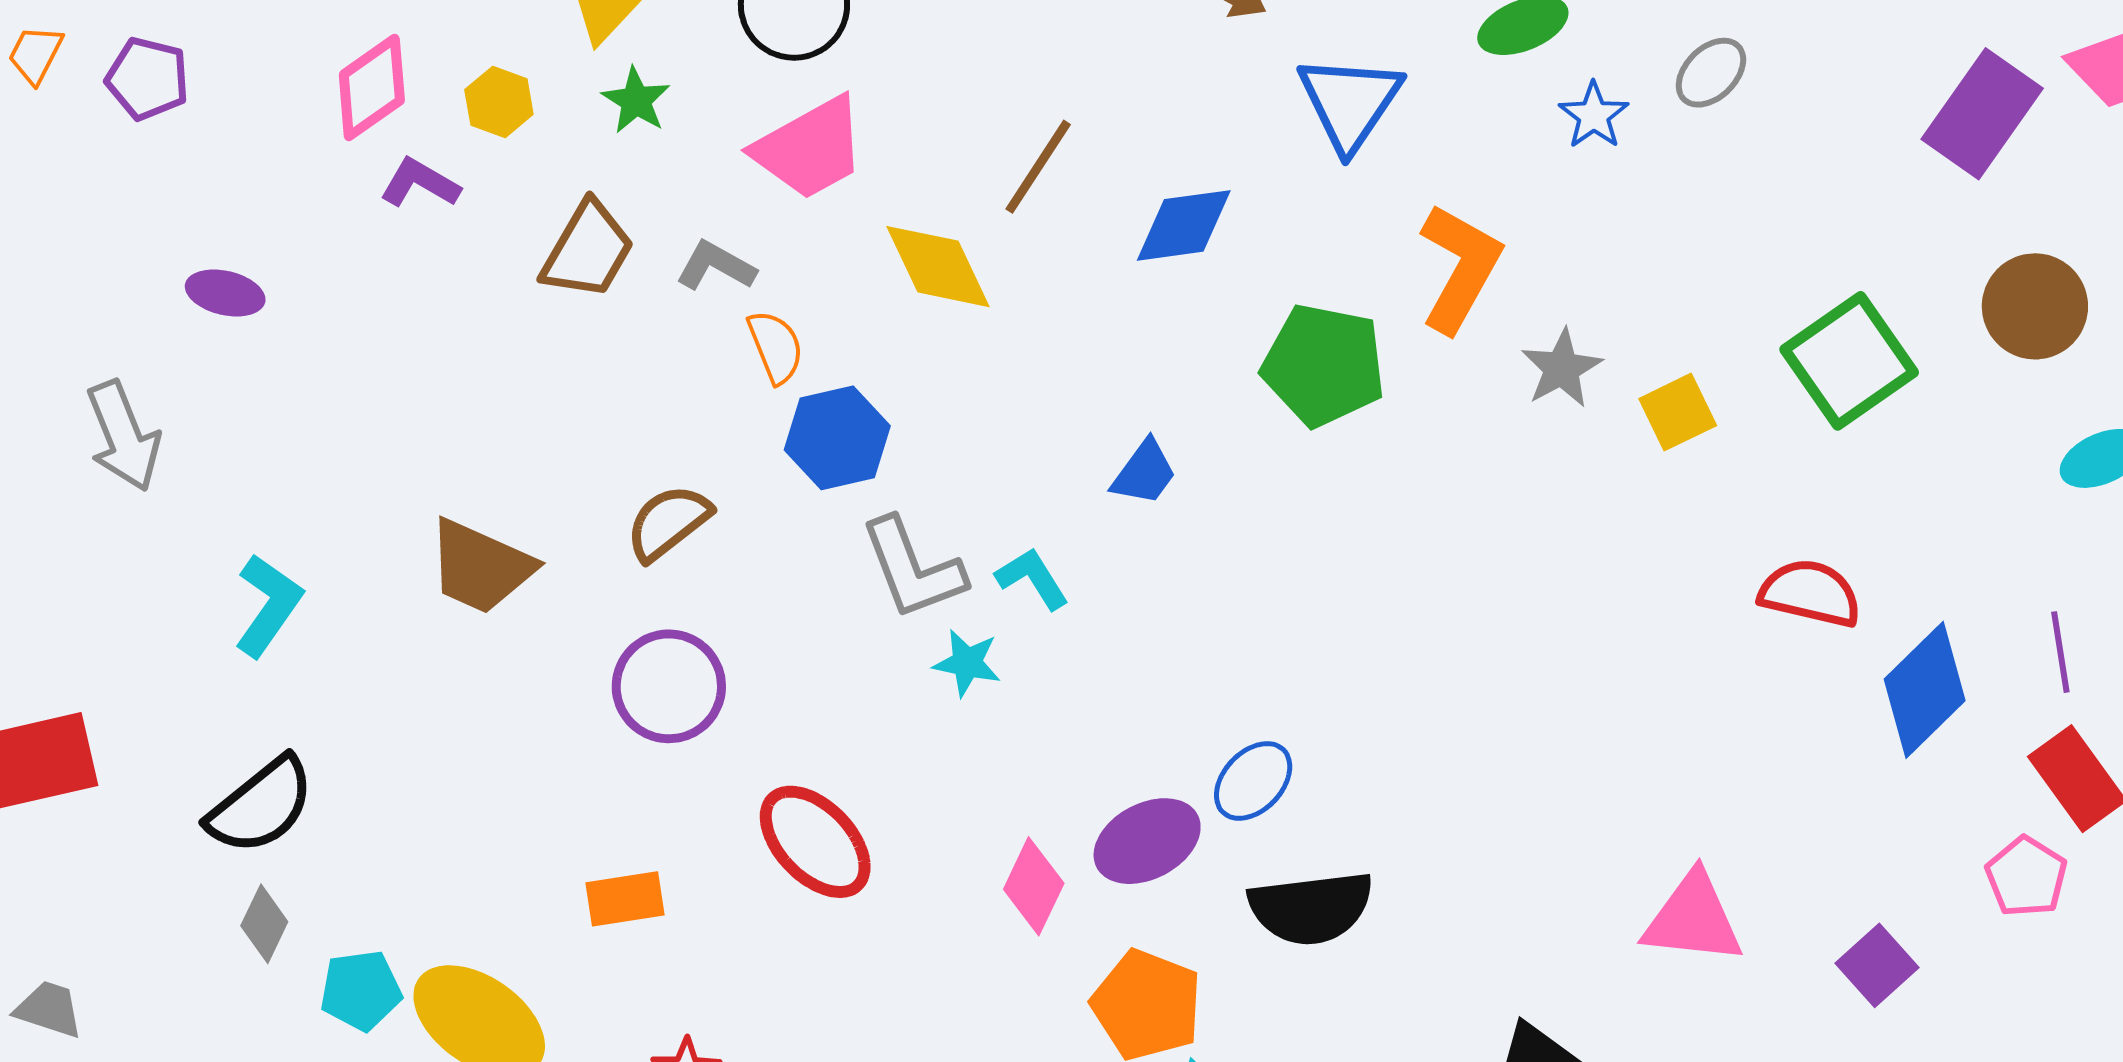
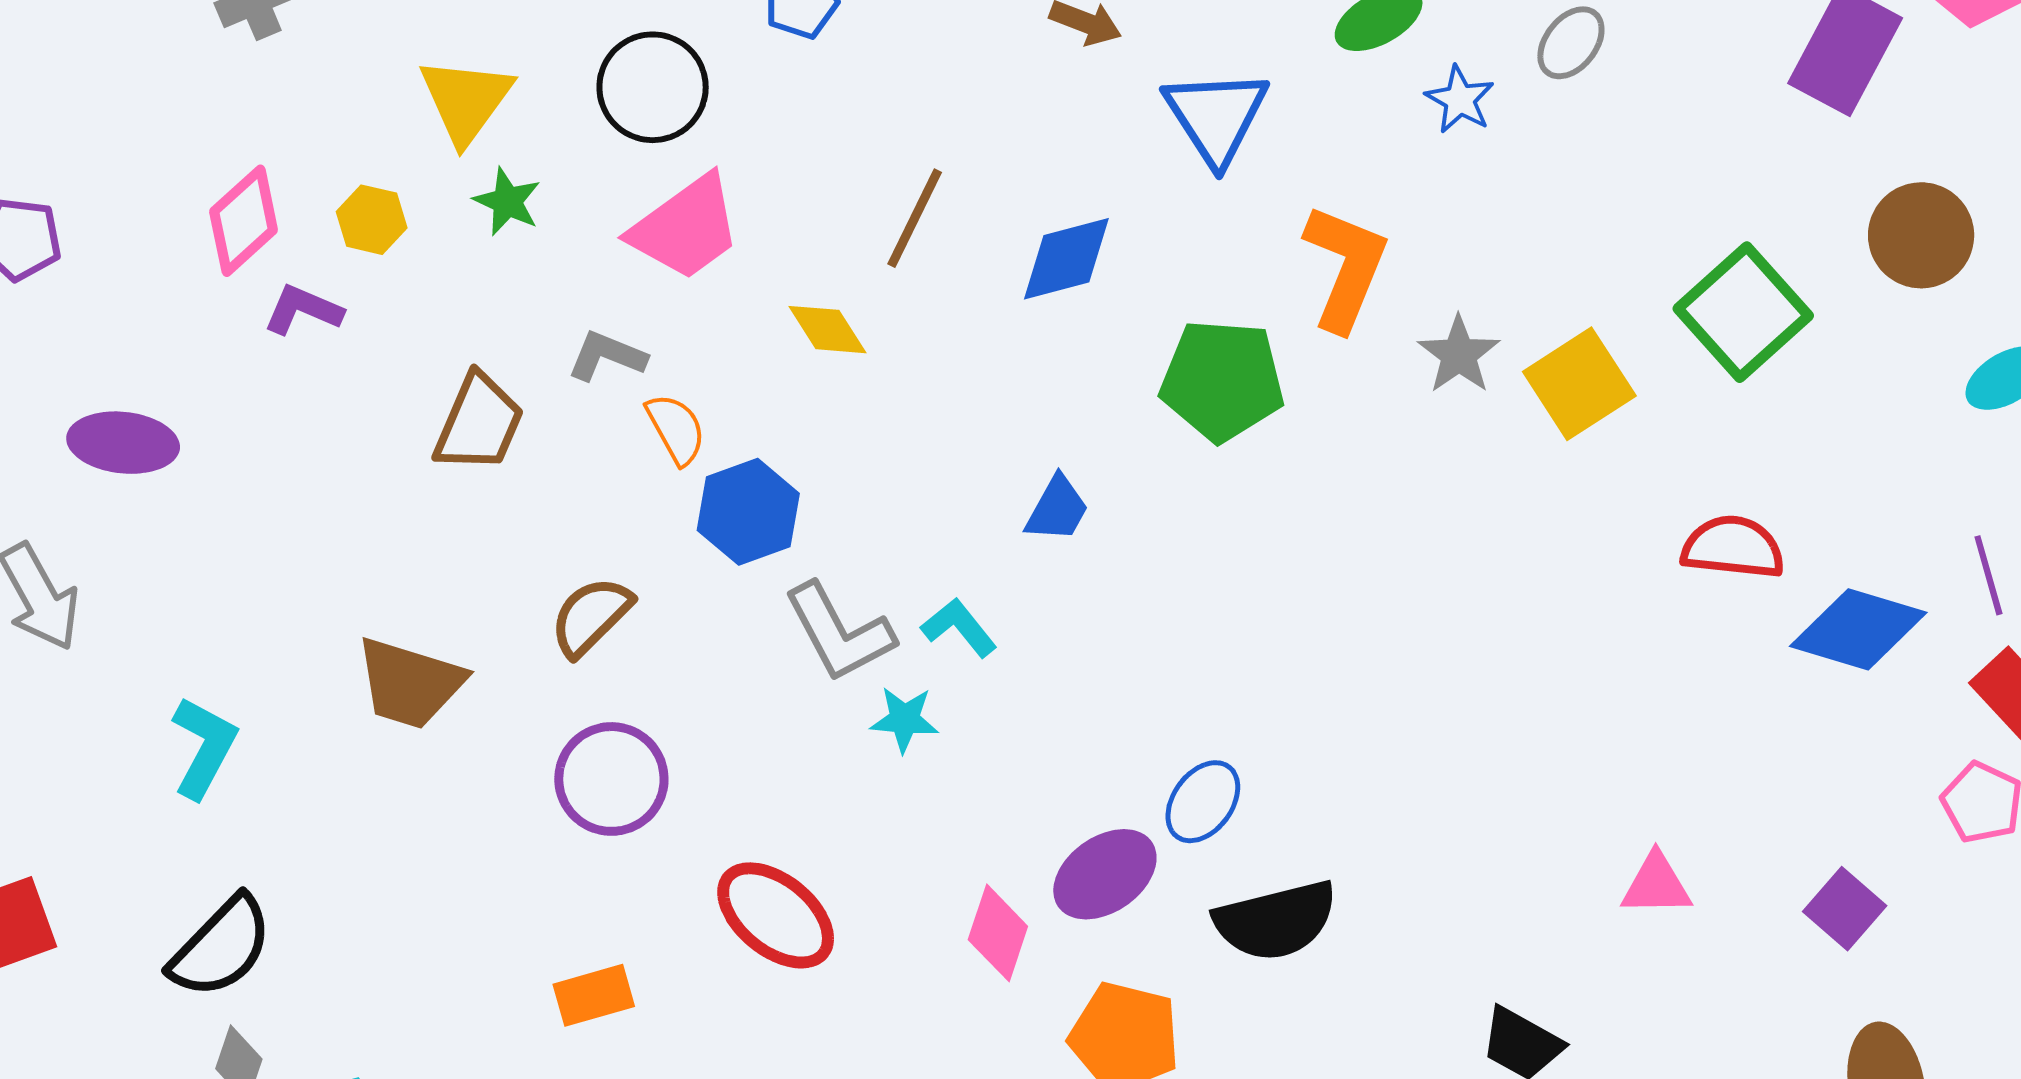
brown trapezoid: (588, 250) -> (479, 423), moved
yellow diamond: (938, 267) -> (827, 330), size x0.7
purple ellipse: (225, 293) -> (123, 443), size x1.4
yellow square: (1678, 412) -> (1579, 384), size x1.4
blue diamond: (1925, 690) -> (1858, 629), turned 68
pink triangle: (1693, 919) -> (1656, 885), size x0.7

